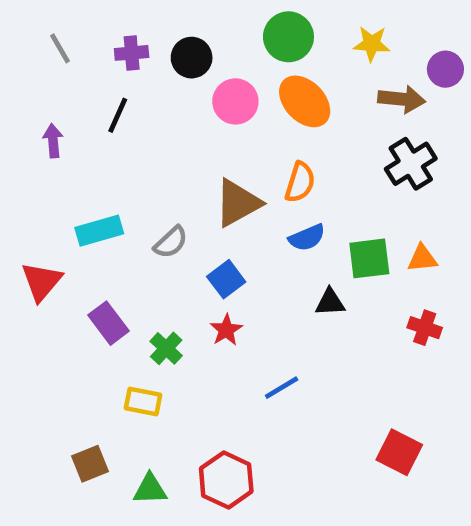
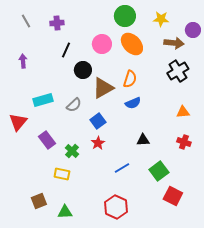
black circle: (192, 58) -> (83, 70), moved
black line: (118, 115) -> (66, 50), moved
green square: (369, 258) -> (159, 171), moved, turned -30
black triangle: (330, 302) -> (143, 140), moved
red hexagon: (226, 480) -> (116, 207), moved

